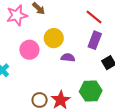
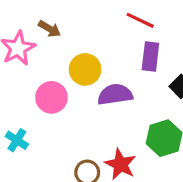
purple semicircle: (68, 58) -> (115, 95), size x1.5

